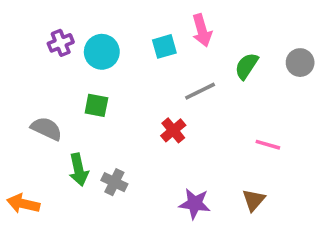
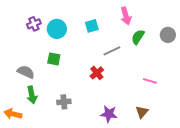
pink arrow: (202, 30) -> (126, 16), moved
green arrow: (79, 170) -> (32, 95), moved
gray cross: (114, 182) -> (64, 102), turned -32

